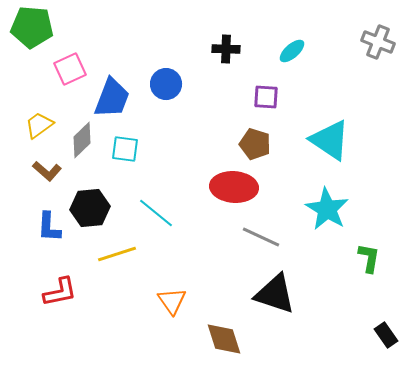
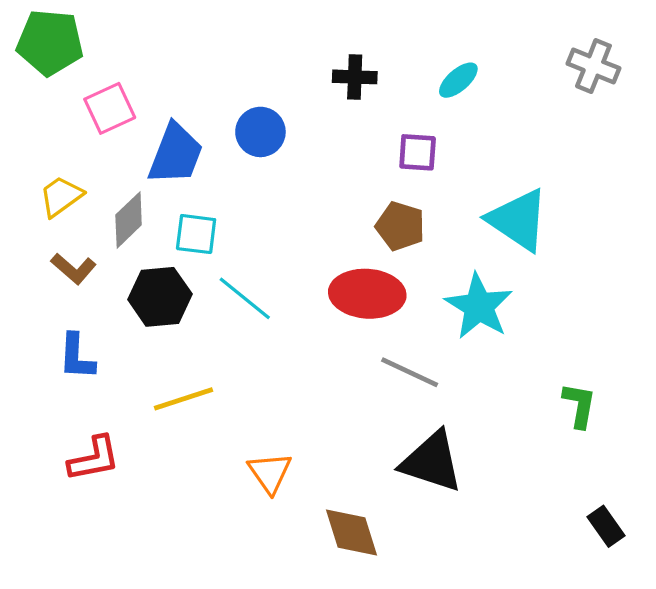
black hexagon: (90, 208) -> (160, 297), moved
cyan star: (327, 209) -> (479, 306), moved
cyan line: (156, 213) -> (245, 298), moved

